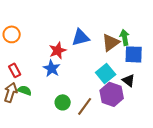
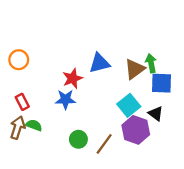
blue star: (52, 68) -> (66, 99), turned -30

